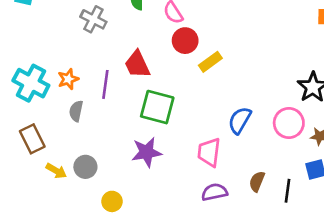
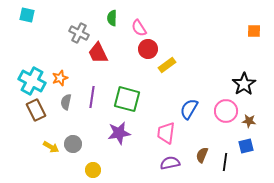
red trapezoid: (137, 64) -> (98, 53), moved
purple line: (105, 84) -> (92, 97), moved
brown rectangle: (32, 139) -> (36, 110), moved

